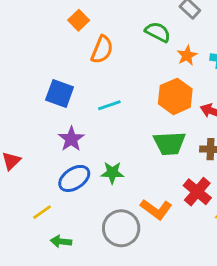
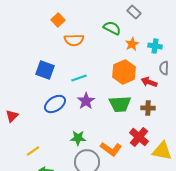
orange semicircle: (102, 50) -> (74, 40), turned 66
purple star: (71, 139) -> (86, 101), moved
green star: (112, 173) -> (78, 138), moved
blue ellipse: (74, 178) -> (55, 104), moved

